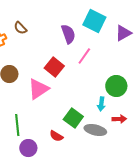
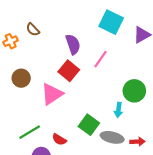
purple semicircle: (68, 34) -> (73, 44), moved
red arrow: (119, 119) -> (137, 142), moved
green line: (17, 125) -> (30, 132), turned 65
red semicircle: (56, 136) -> (59, 140), moved

